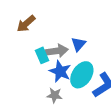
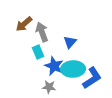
gray arrow: (57, 51) -> (42, 32), moved, turned -102
cyan ellipse: (82, 75) -> (73, 69), turned 55

